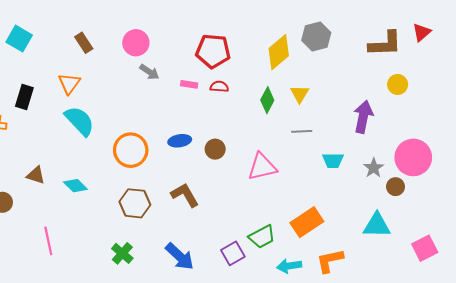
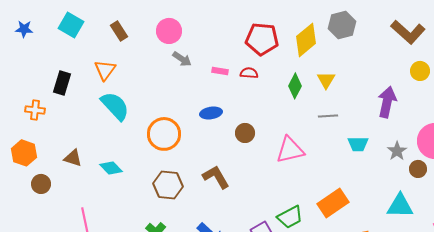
cyan square: (19, 39) -> (71, 25), moved
brown L-shape: (385, 44) -> (408, 32), turned 44
red pentagon: (213, 51) -> (262, 39), moved
blue ellipse: (180, 141) -> (211, 113), moved

